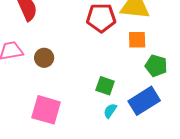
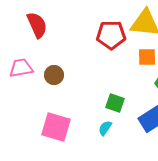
cyan semicircle: (110, 111) -> (105, 128), moved

